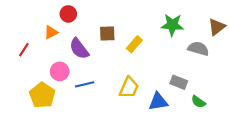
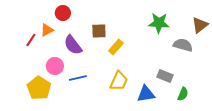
yellow rectangle: (134, 44) -> (116, 47), moved
red line: (24, 50) -> (31, 40), moved
green semicircle: (198, 102) -> (183, 94), turned -104

